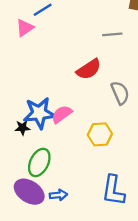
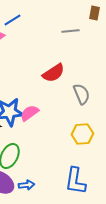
gray line: (112, 34) -> (70, 31), moved
yellow hexagon: (100, 134) -> (82, 134), moved

